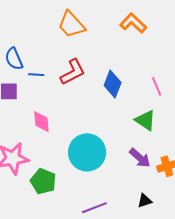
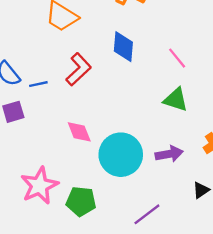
blue diamond: (113, 84) -> (123, 47), moved
pink diamond: (41, 122) -> (79, 132), moved
purple arrow: (140, 158) -> (169, 154), moved, turned -35

